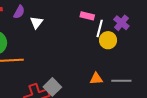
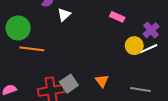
white line: (100, 28) -> (148, 49), moved, turned 42
orange triangle: (96, 79) -> (102, 81), moved, turned 48

